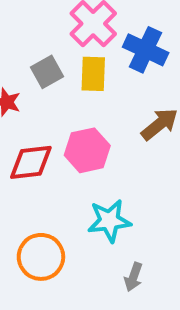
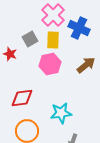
pink hexagon: (87, 150) -> (50, 64), moved
red diamond: (31, 162) -> (22, 98), moved

